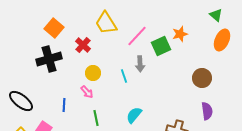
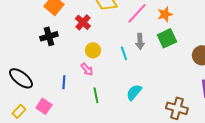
orange star: (180, 34) -> (165, 14), moved
green square: (161, 46) -> (167, 38), moved
black cross: (49, 59) -> (49, 36), size x0.7

